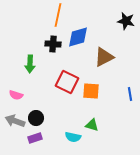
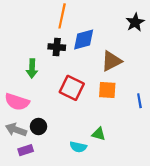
black star: (126, 21) -> (135, 22), turned 30
orange square: (91, 91) -> (107, 90), moved
pink semicircle: (16, 95) -> (17, 102), size x1.6
purple rectangle: (35, 138) -> (26, 150), moved

